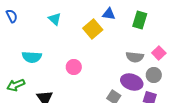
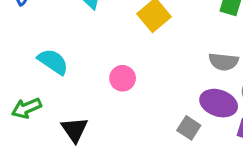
cyan semicircle: (32, 57) -> (53, 62), turned -150

